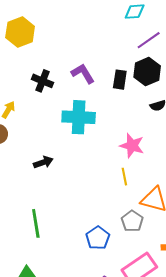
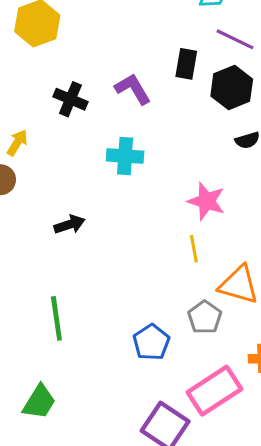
purple line: (149, 40) -> (235, 39), turned 60
black rectangle: (120, 80) -> (186, 64), moved
cyan cross: (79, 117) -> (125, 156), size x0.7

